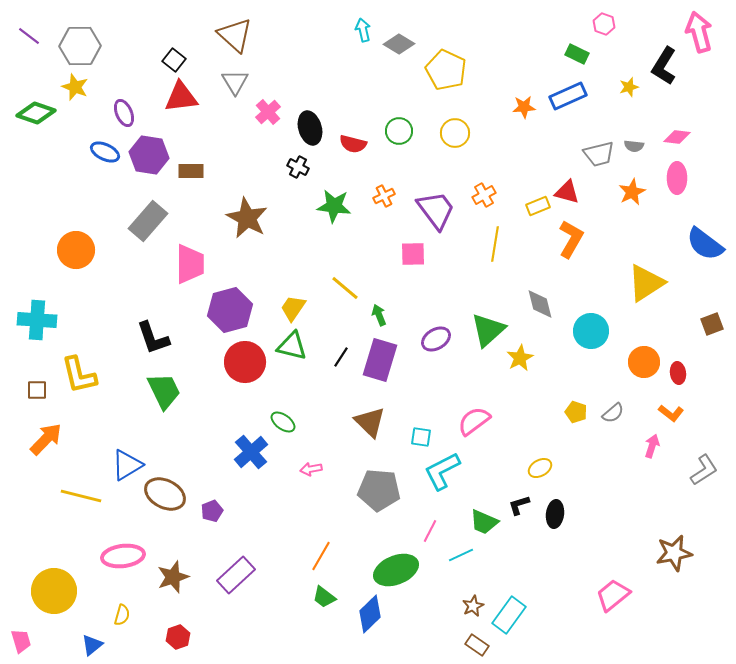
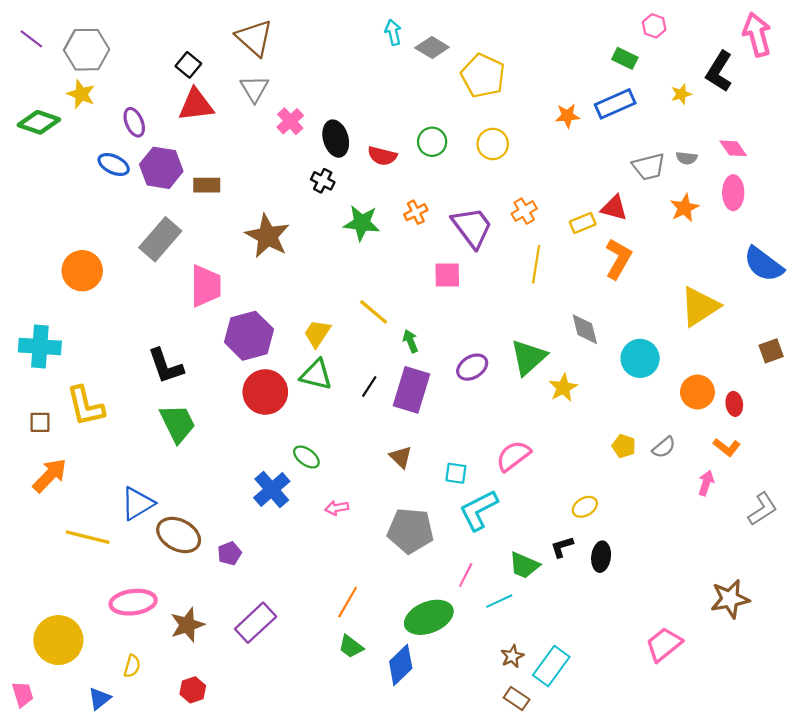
pink diamond: (677, 137) -> (733, 148), turned 48
brown triangle: (370, 422) -> (401, 457), size x0.7

